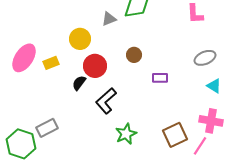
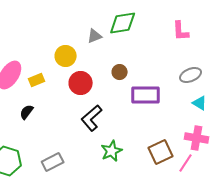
purple rectangle: (160, 78) -> (146, 95), size x1.8
black semicircle: (79, 83) -> (27, 112), moved
gray rectangle: (47, 128) -> (53, 162), moved

